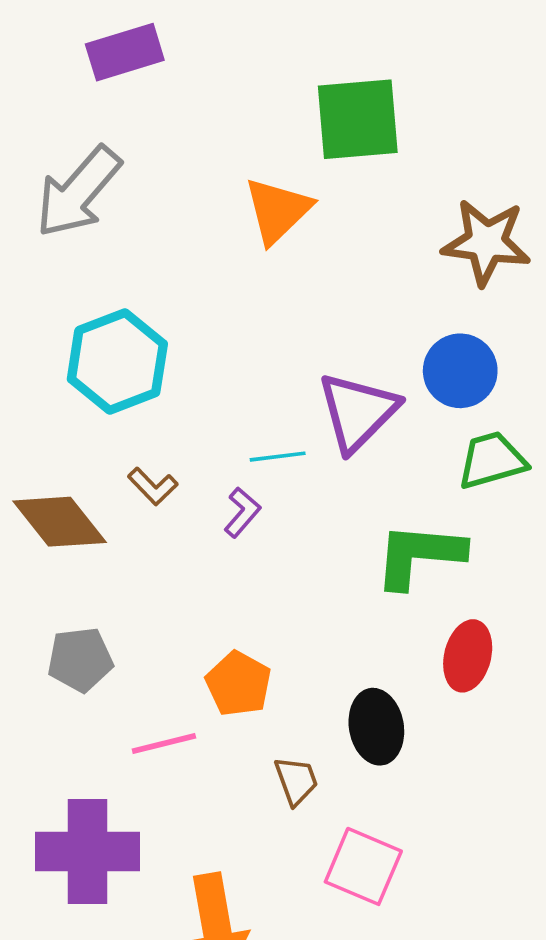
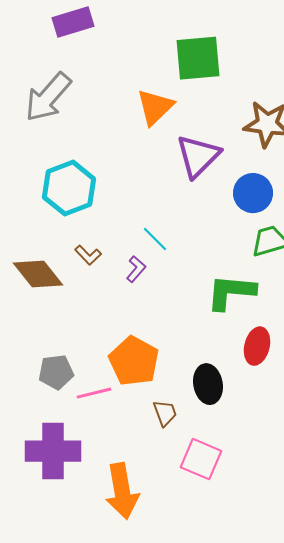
purple triangle: (358, 412) -> (198, 156), moved
cyan line: (278, 457) -> (155, 239), turned 52
gray pentagon: (80, 660) -> (56, 372), moved
orange pentagon: (238, 684) -> (134, 361), size x1.4

